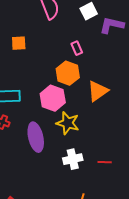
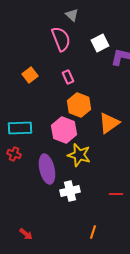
orange square: (19, 43) -> (30, 75), turned -35
pink rectangle: (77, 48) -> (68, 77), moved
white cross: (73, 159) -> (70, 191), moved

